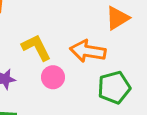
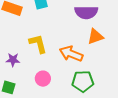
pink circle: (53, 77) -> (43, 79), moved

